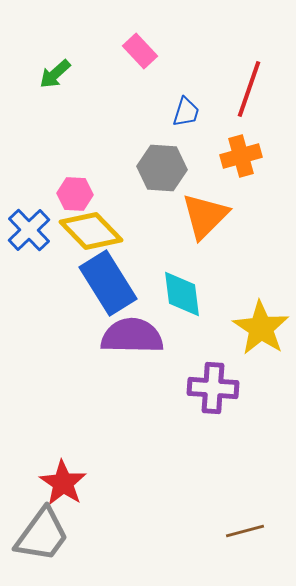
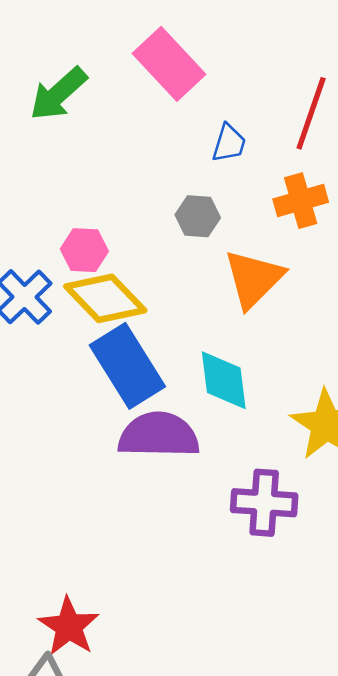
pink rectangle: (140, 51) -> (169, 64), size x1.6
green arrow: (55, 74) -> (58, 94), size x1.4
gray hexagon: (162, 168) -> (198, 216), size x0.7

